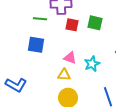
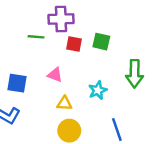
blue square: (36, 45) -> (17, 83), moved
pink triangle: (70, 58) -> (55, 75), moved

